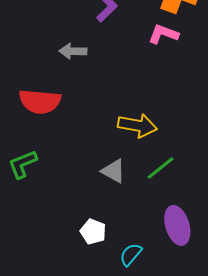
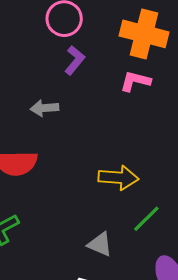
gray triangle: (113, 171) -> (100, 244), moved

